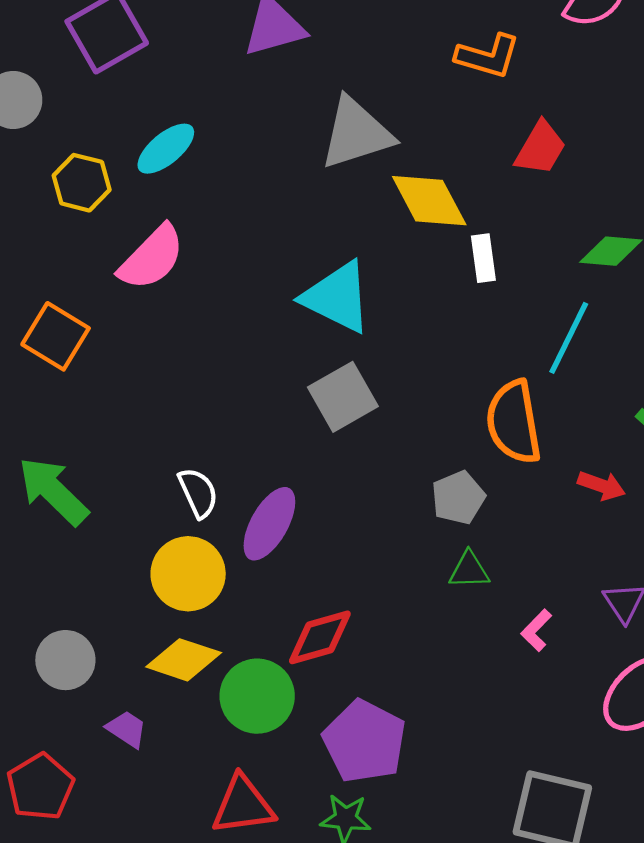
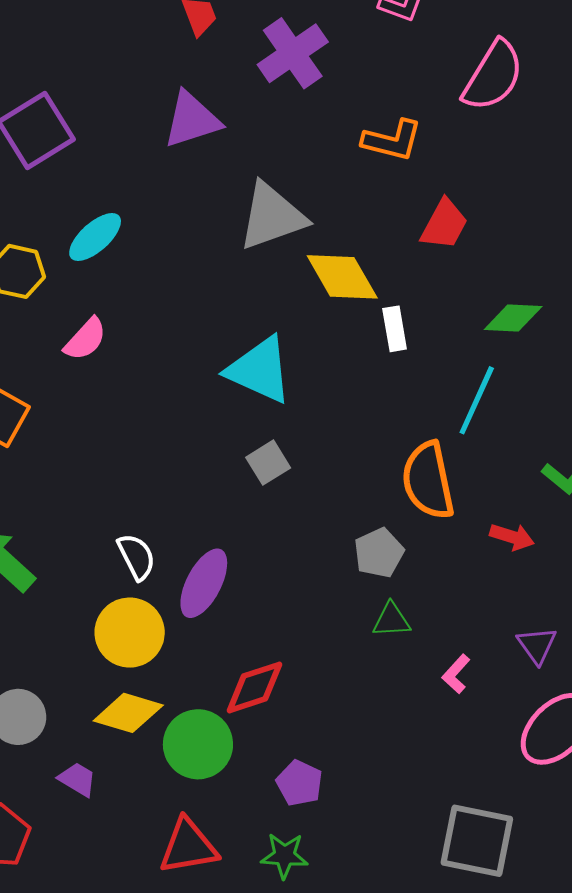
pink semicircle: (152, 258) -> (85, 339), size x0.7
gray square: (343, 397) -> (268, 463), size x0.7
purple pentagon: (364, 741) -> (299, 783), size x0.6

